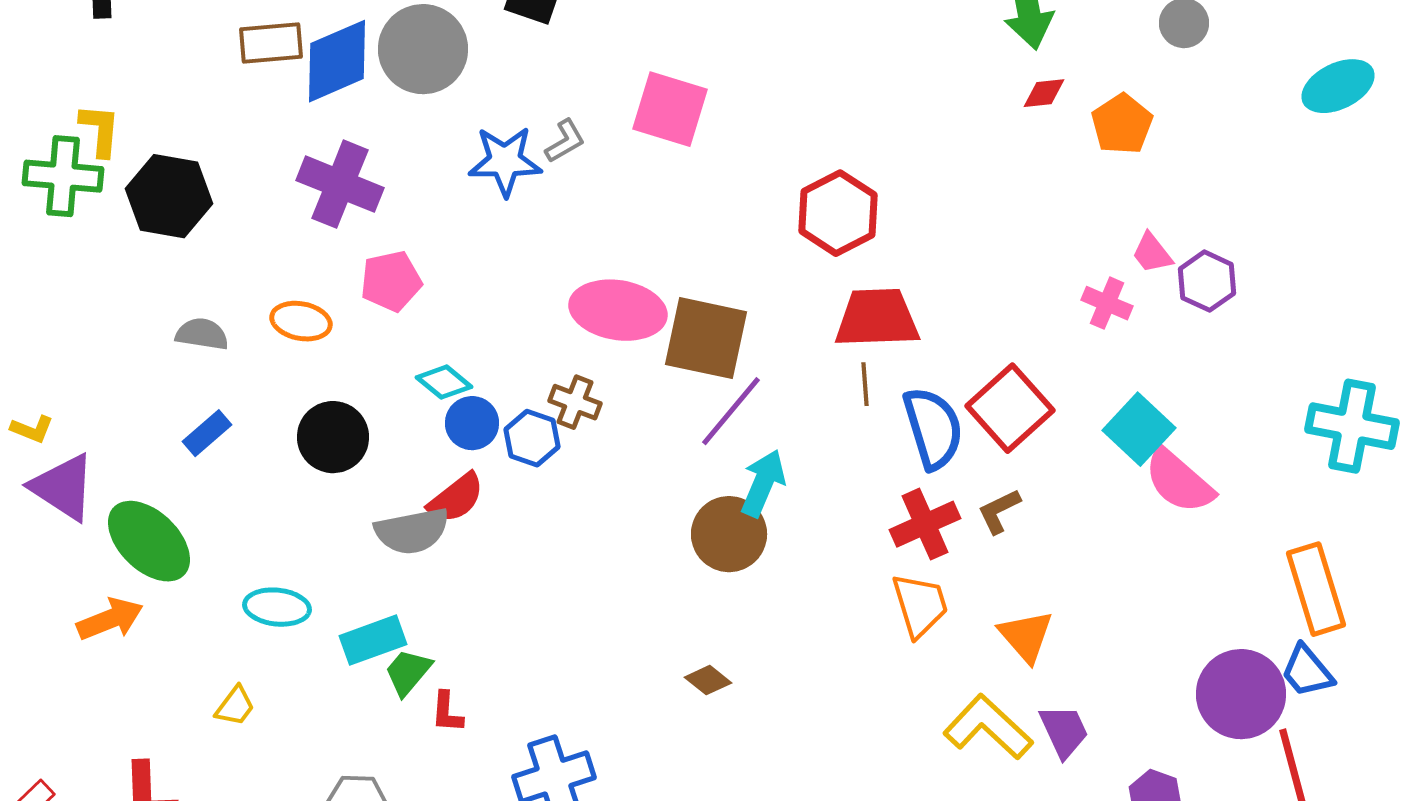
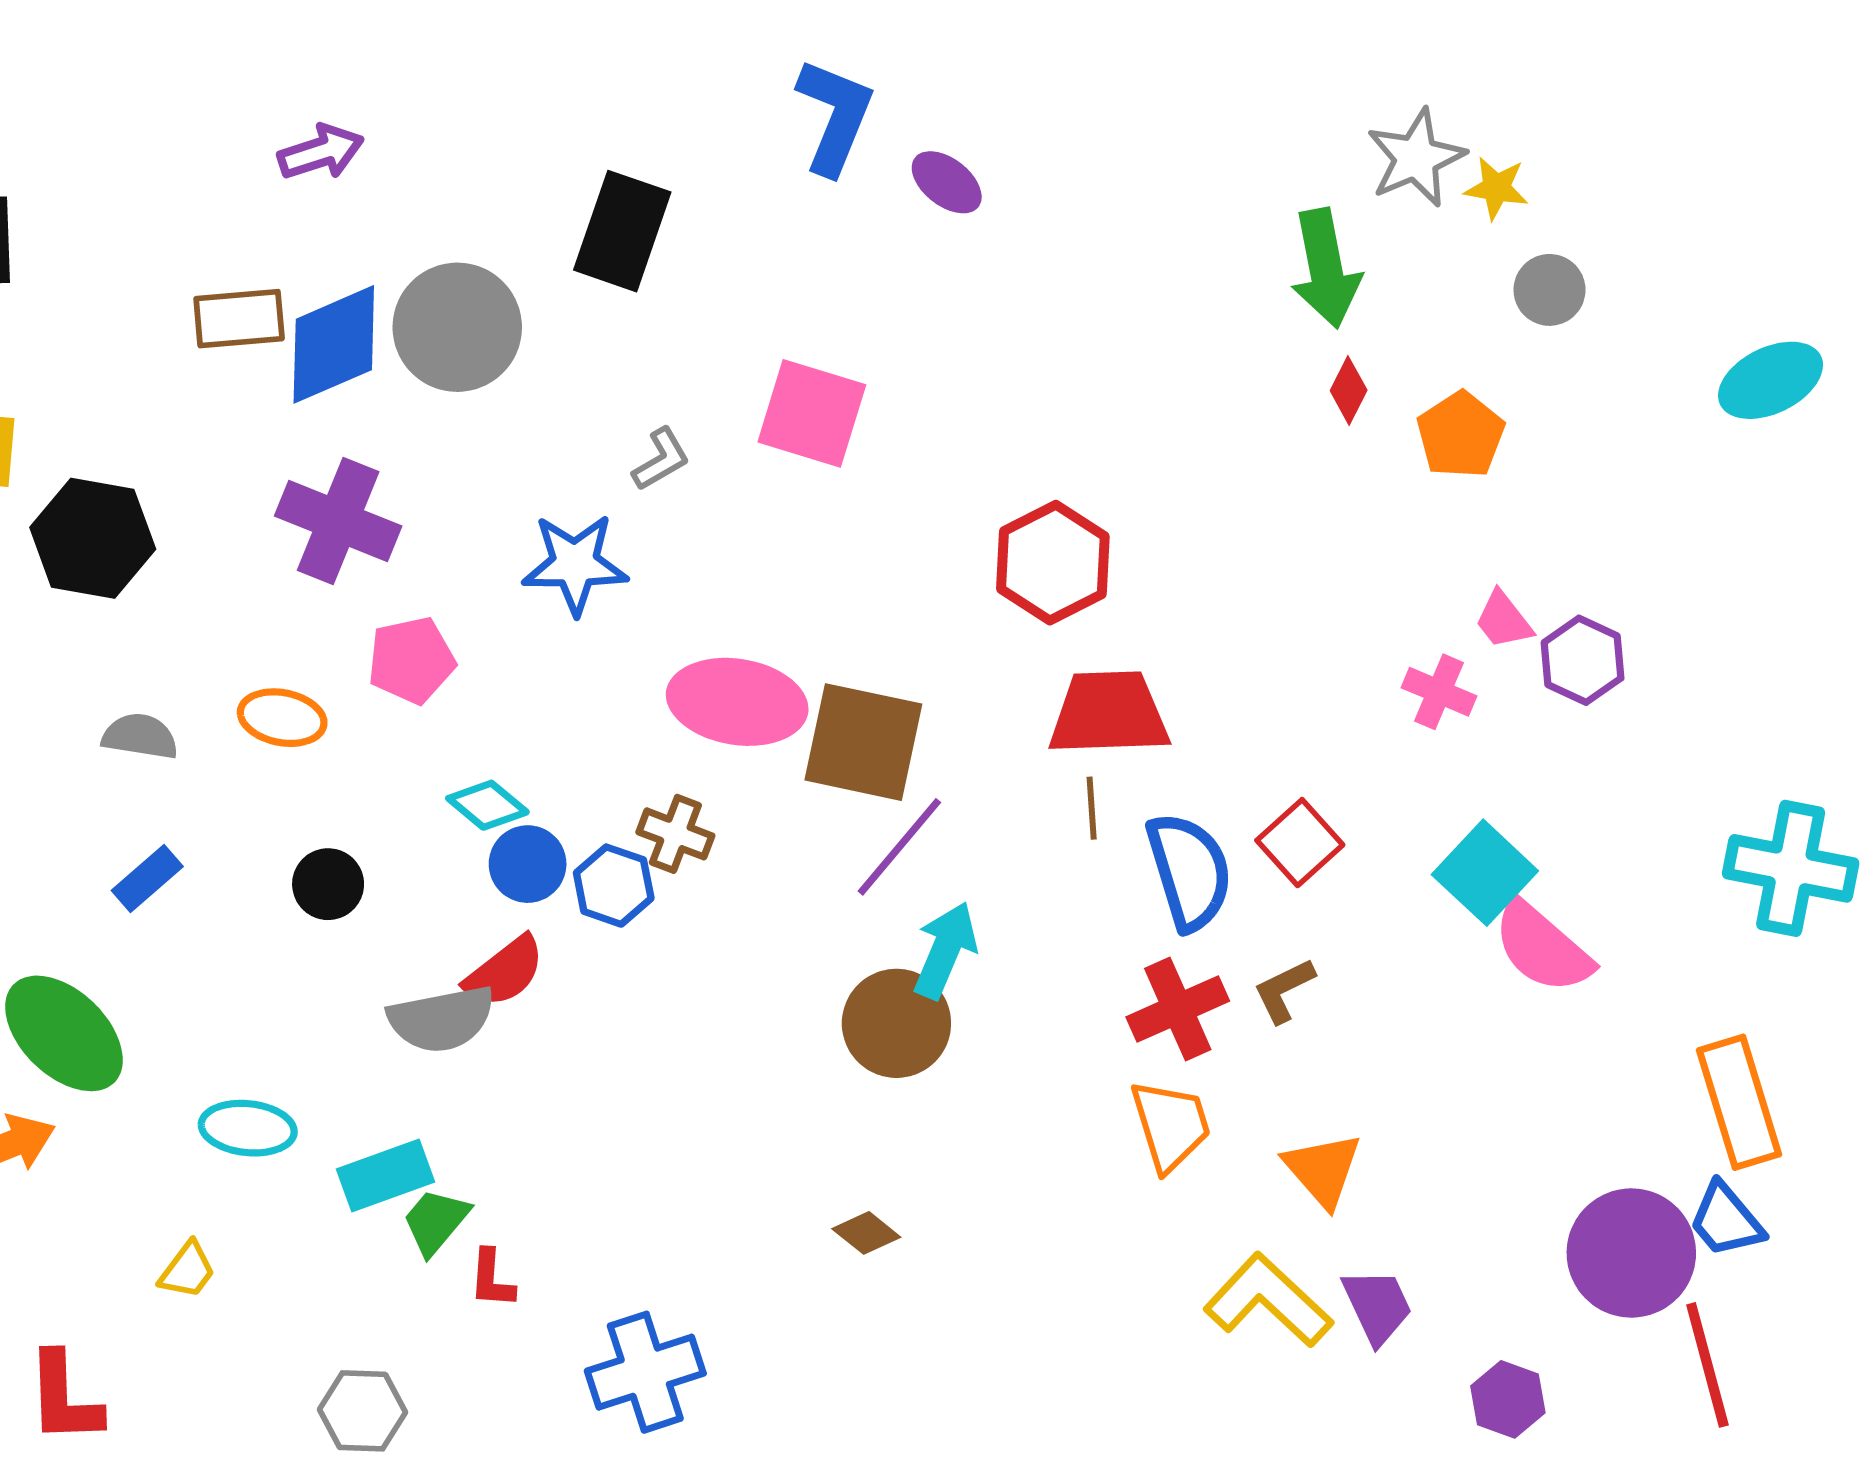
red diamond: (1044, 93) -> (1349, 390), turned -57
blue star: (505, 161) -> (575, 564), moved
red square: (1010, 408) -> (1300, 843), size x0.7
black circle: (333, 437) -> (328, 884), size x0.7

